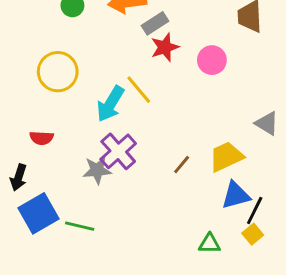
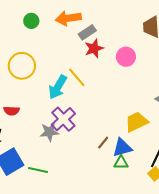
brown line: (182, 165) -> (103, 143), moved
blue triangle: (236, 195) -> (122, 148), moved
green triangle: (210, 244) -> (121, 163), moved

